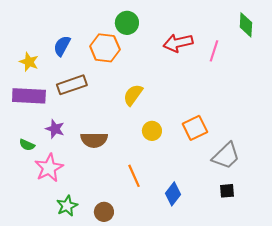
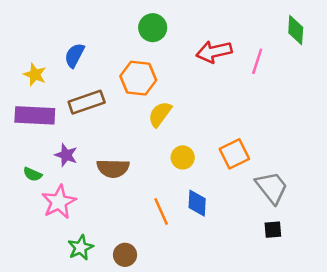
orange hexagon: (105, 48) -> (138, 78), moved
gray trapezoid: (226, 156) -> (272, 188), turned -84
blue diamond: (173, 194) -> (197, 203), moved, turned -35

